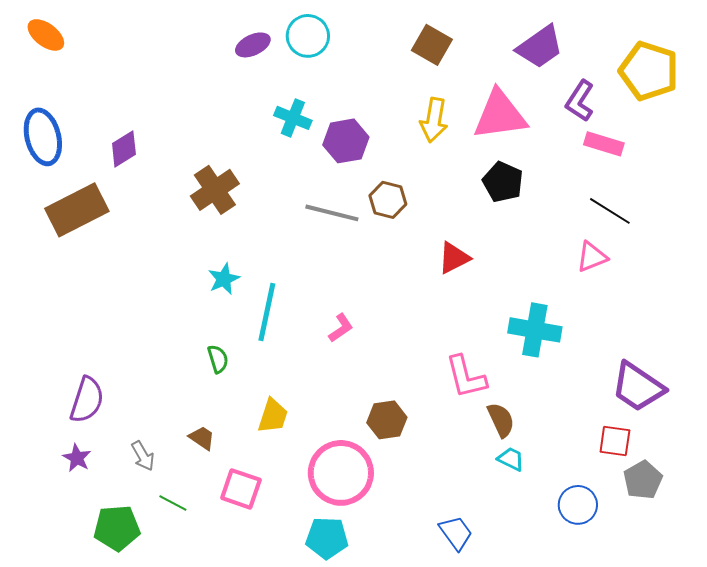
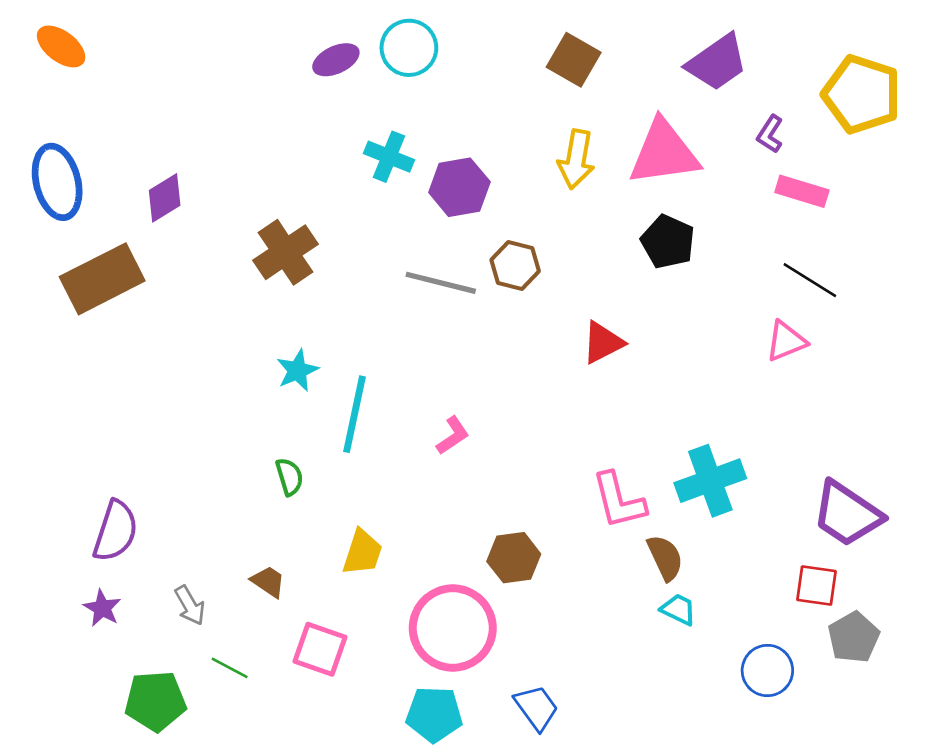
purple L-shape: (580, 101) -> (770, 134), size x0.7
cyan cross: (535, 330) -> (710, 481), moved, turned -30
blue trapezoid: (456, 533) -> (536, 708), moved

